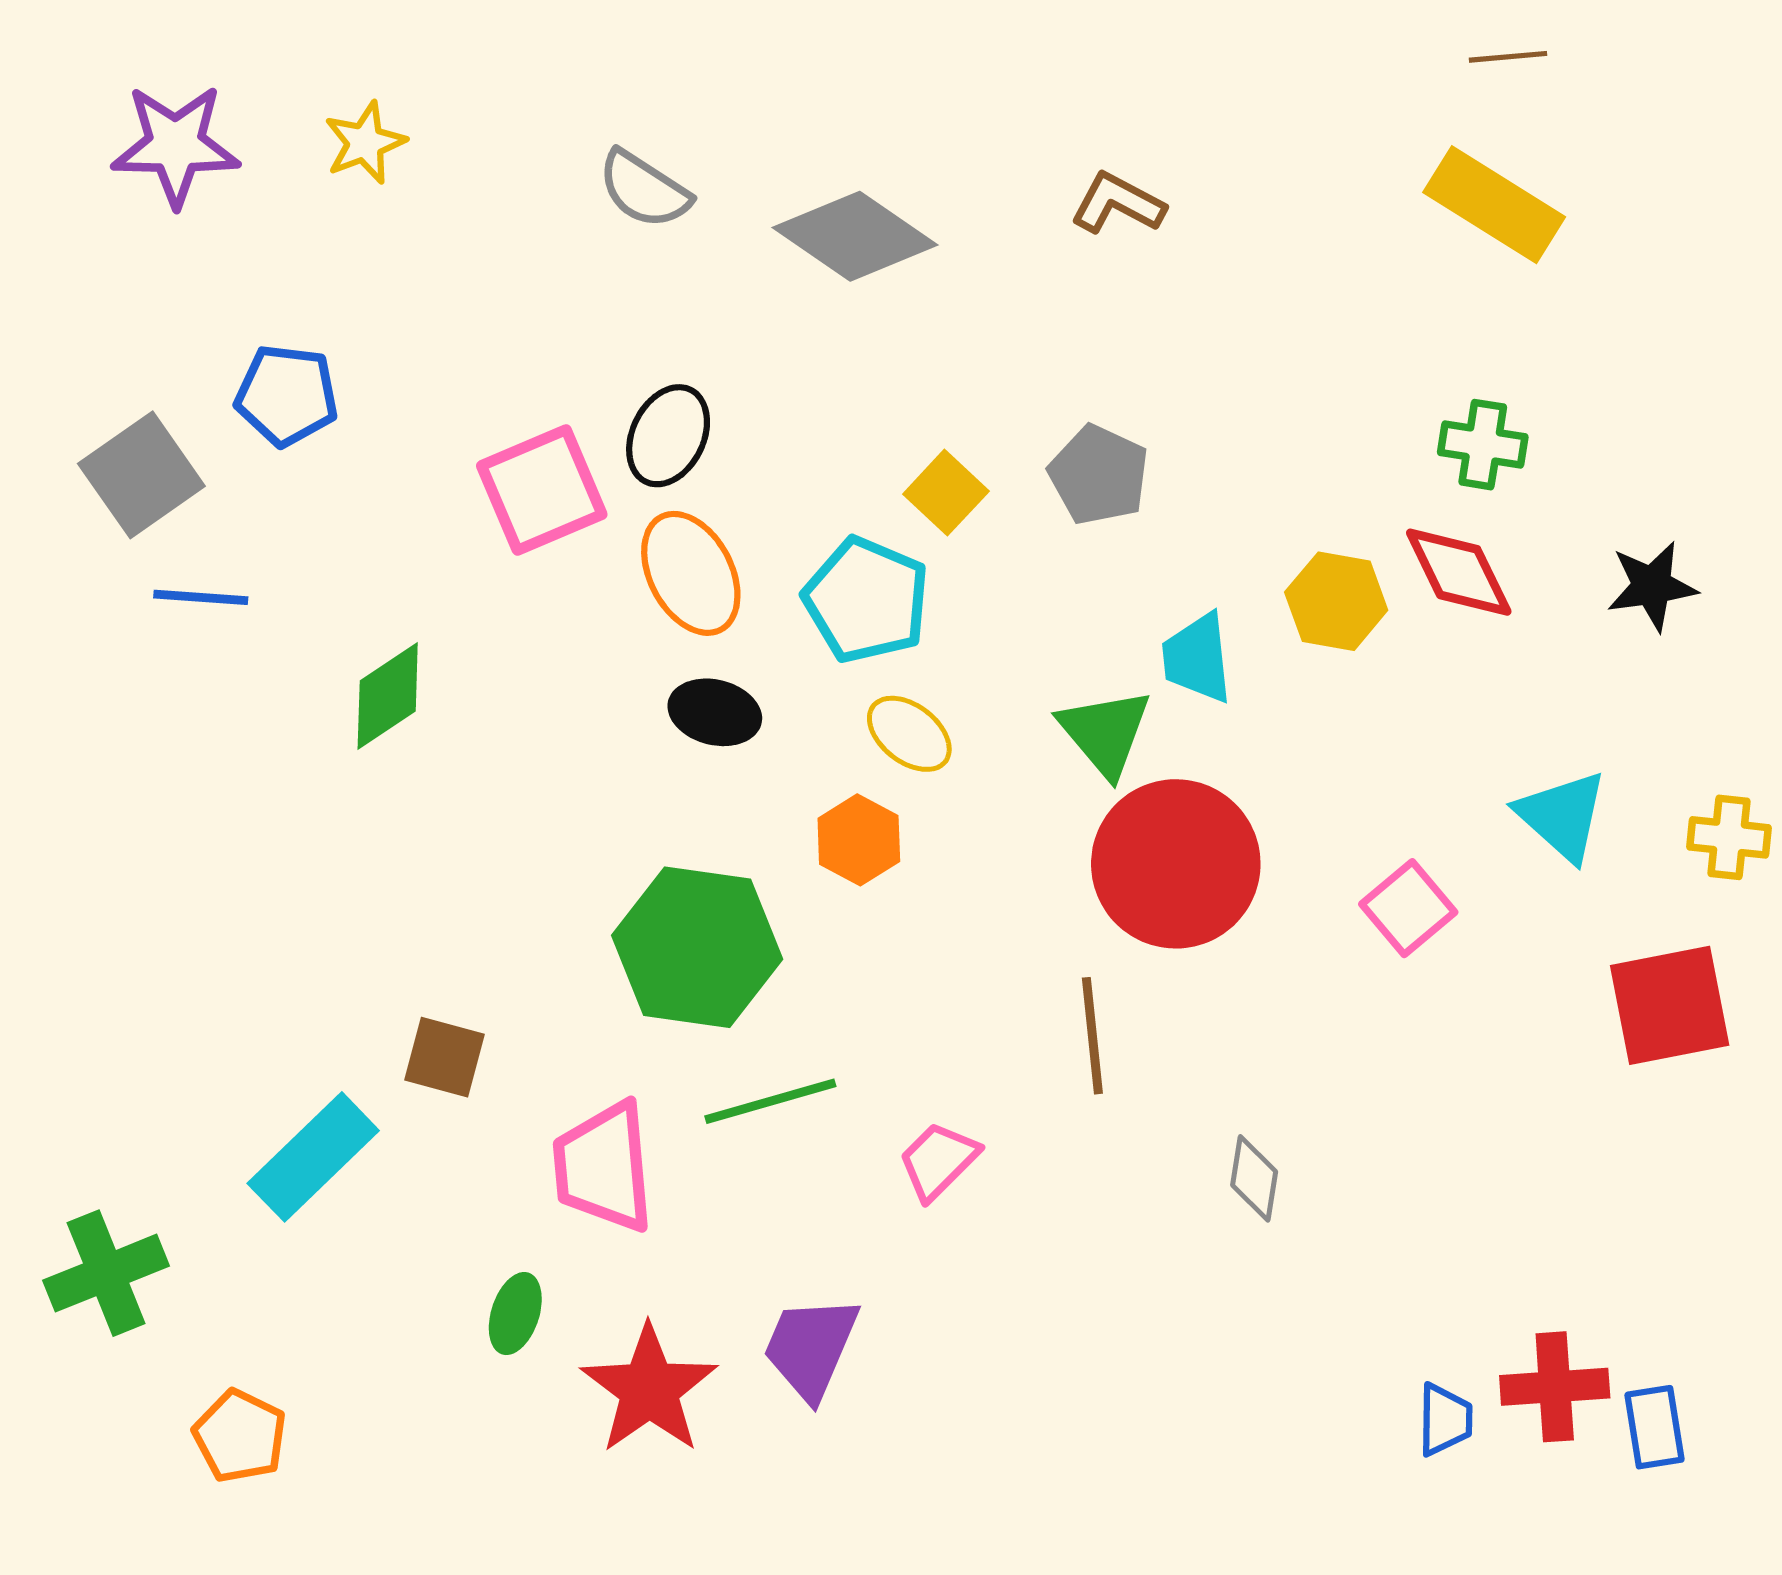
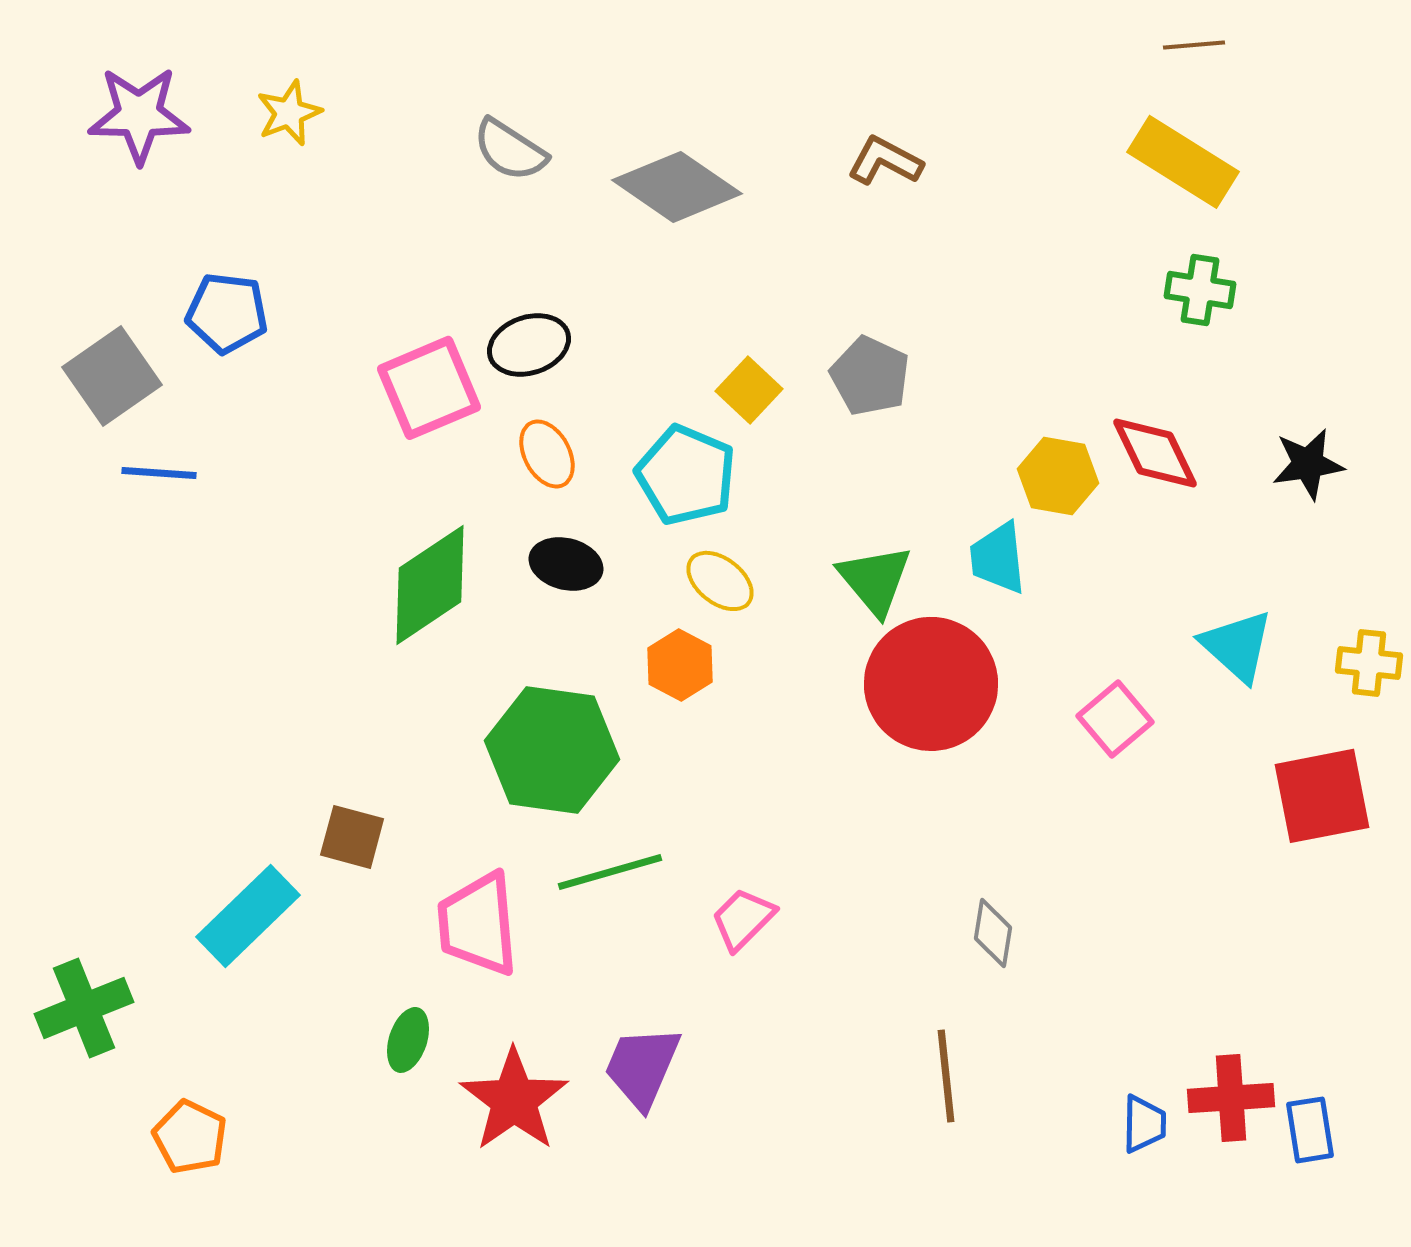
black ellipse: (668, 436) -> (529, 345), turned 46
green cross: (1483, 445) -> (1200, 290), moved
orange ellipse: (691, 573) -> (547, 454), size x0.7
cyan trapezoid: (1197, 658) -> (998, 558), moved
green diamond: (388, 696) -> (430, 585), moved, size x1.4
brown line: (1092, 1036) -> (946, 1076), moved

